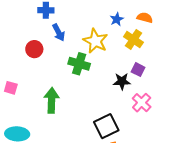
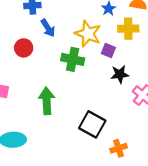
yellow cross: (133, 39) -> (128, 29), turned -30
purple square: (138, 70) -> (108, 50), moved
black square: (106, 126) -> (92, 124), moved, turned -30

